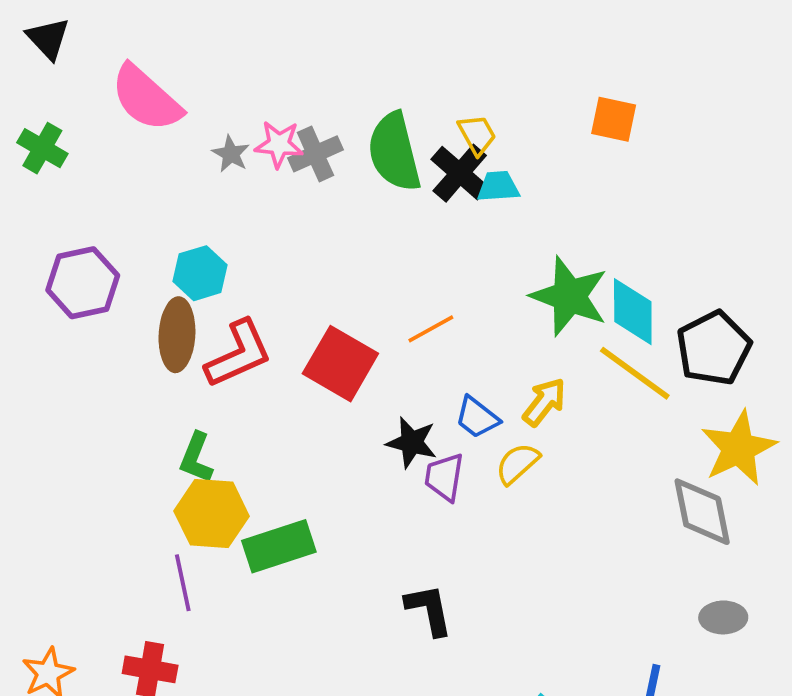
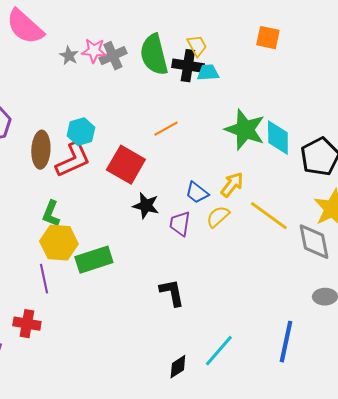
black cross: (460, 173) -> (188, 66), turned -32
cyan hexagon: (200, 273) -> (81, 132), moved
orange line: (431, 329) -> (166, 129), moved
yellow line: (635, 373) -> (269, 216), moved
black star: (412, 442) -> (146, 206), moved

